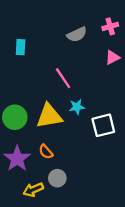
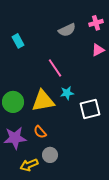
cyan rectangle: (21, 47) -> (18, 41), turned -32
purple star: (17, 159) -> (15, 138), turned 30

